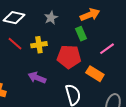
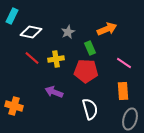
green rectangle: (81, 34) -> (90, 48), moved
pink line: (107, 49) -> (124, 63), turned 70
orange rectangle: (95, 74) -> (123, 91), moved, turned 54

